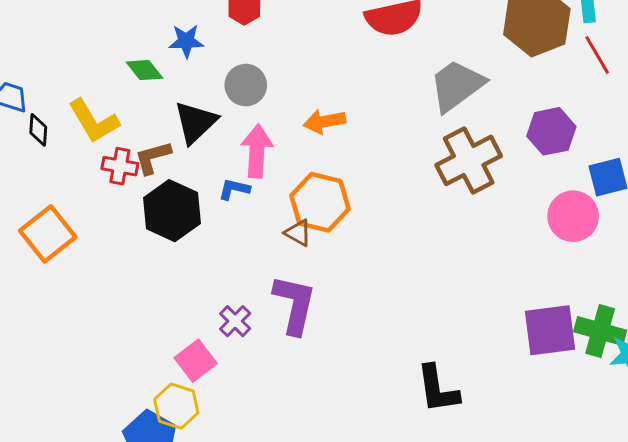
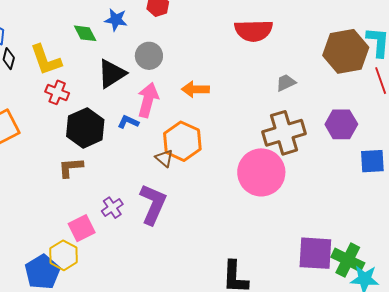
gray trapezoid: (457, 86) -> (286, 83), size x0.5
brown L-shape: (153, 157) -> (71, 168), moved
pink circle: (573, 216) -> (261, 172), moved, size x1.4

